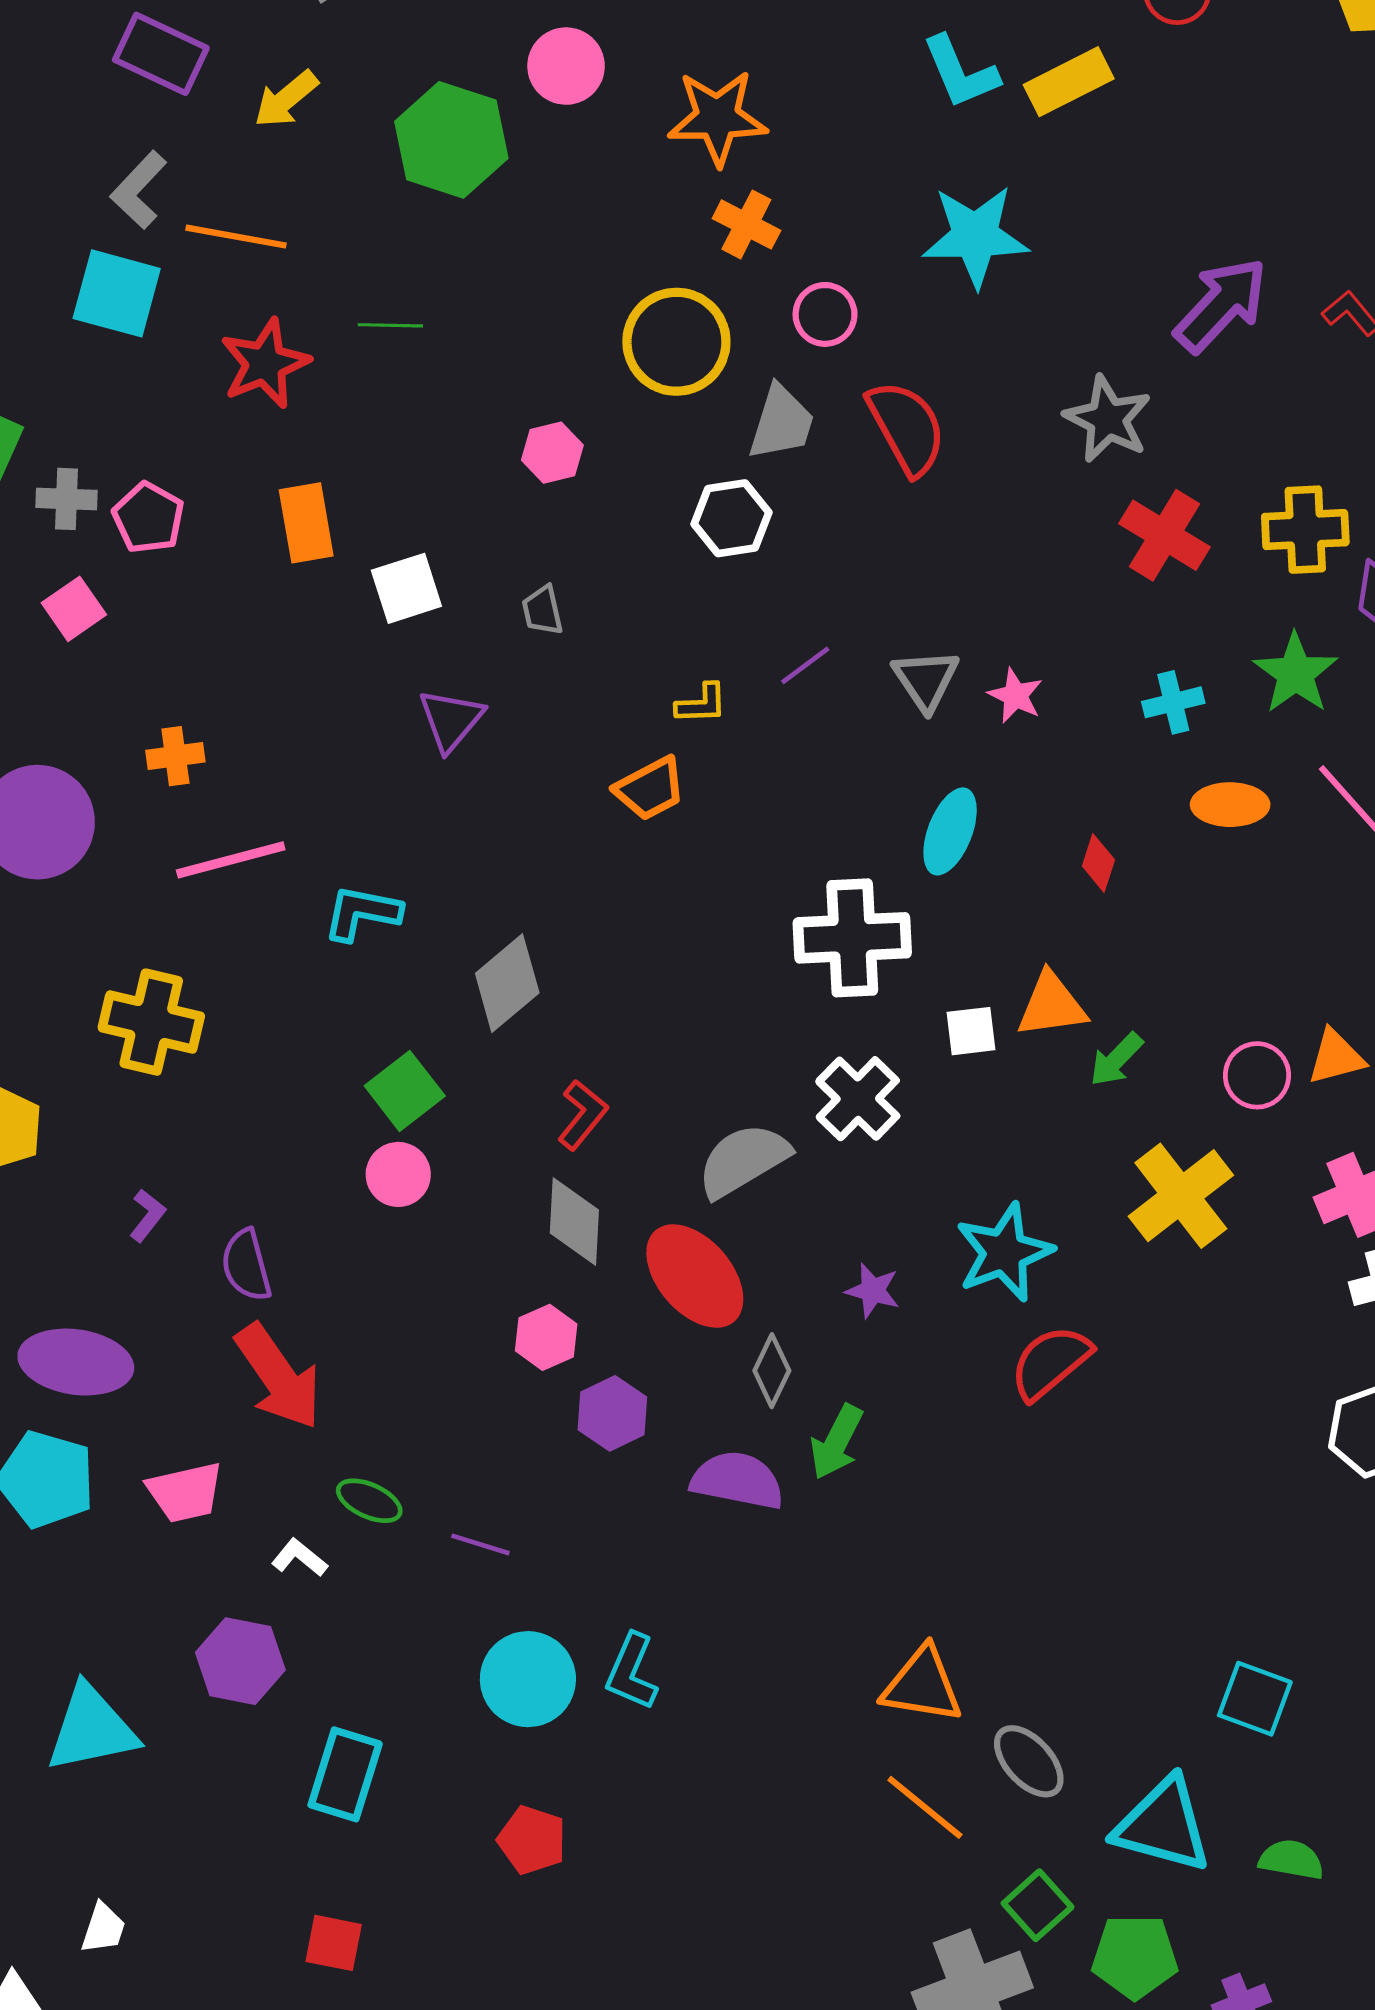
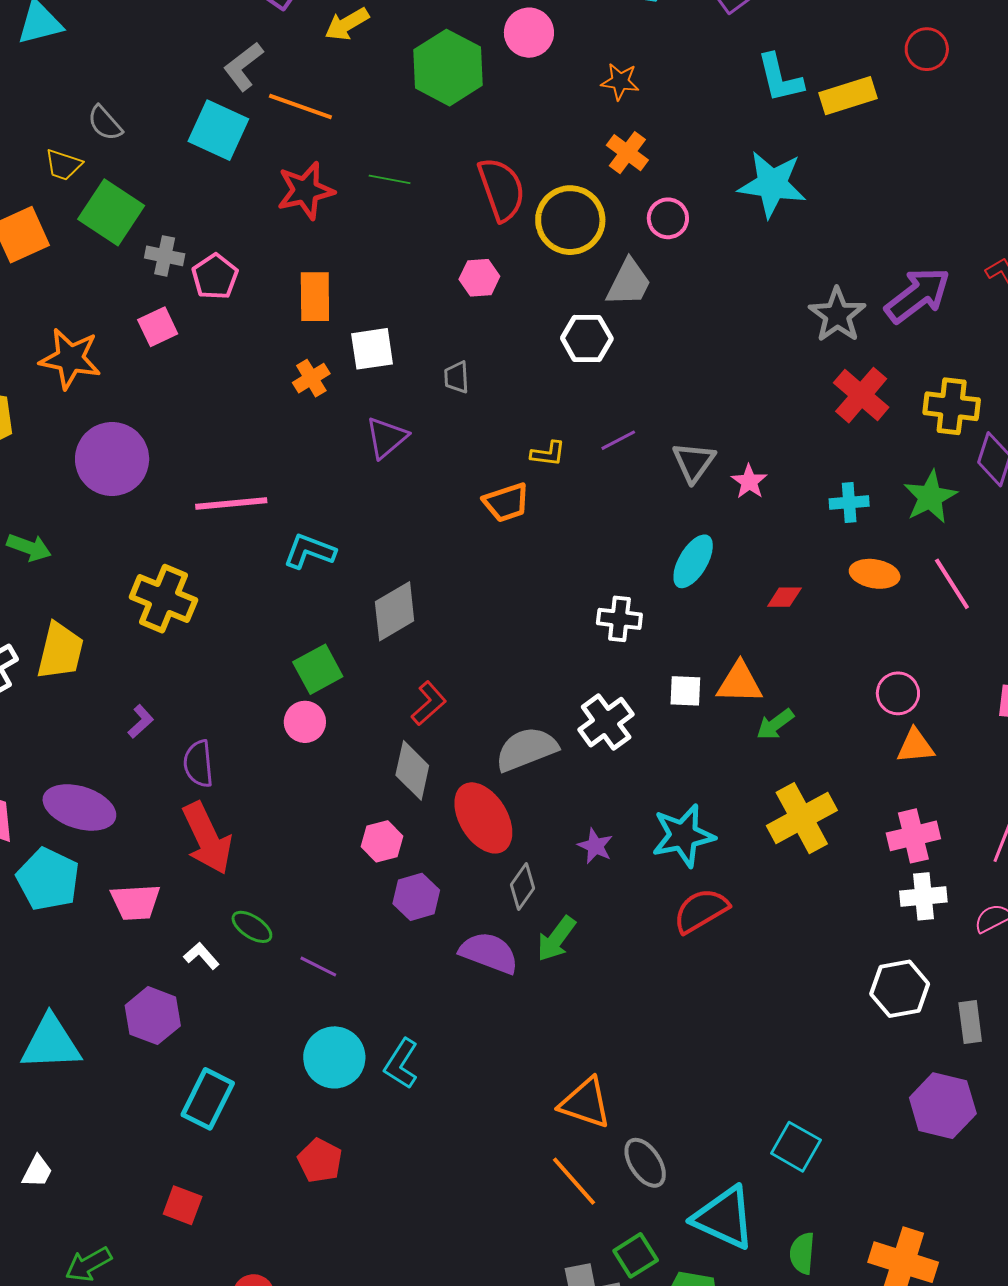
orange star: (717, 118) -> (620, 81), size x0.6
purple arrow: (1221, 305) -> (918, 295), moved
red semicircle: (907, 428) -> (501, 189), moved
orange cross: (175, 756) -> (311, 378), moved, turned -33
red diamond: (1098, 863) -> (784, 597), turned 63
white cross: (852, 938) -> (619, 619), size x0.6
pink circle: (1257, 1075) -> (898, 693), moved
green semicircle: (1291, 1860) -> (802, 1253), turned -105

